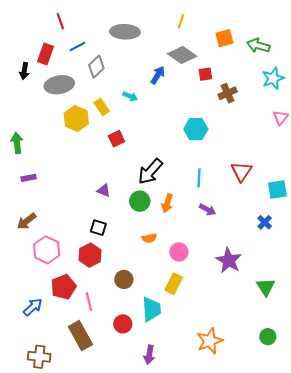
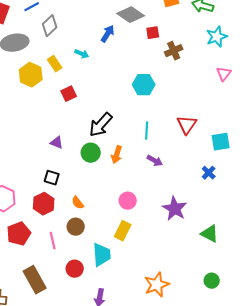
orange semicircle: (149, 238) -> (78, 203), moved, turned 64
green triangle: (266, 287) -> (210, 234), turned -30
pink line: (89, 302) -> (53, 241), moved

